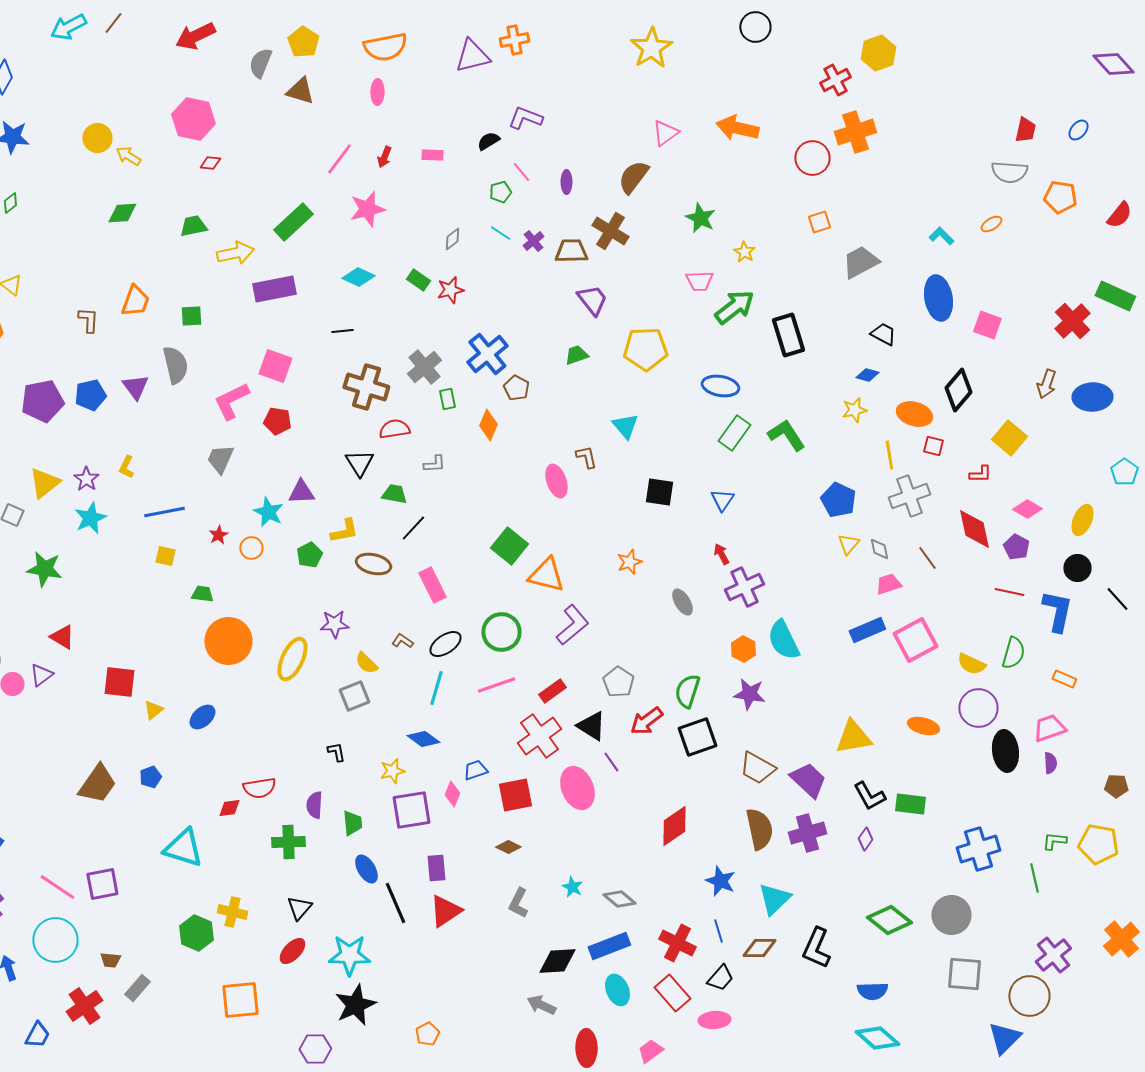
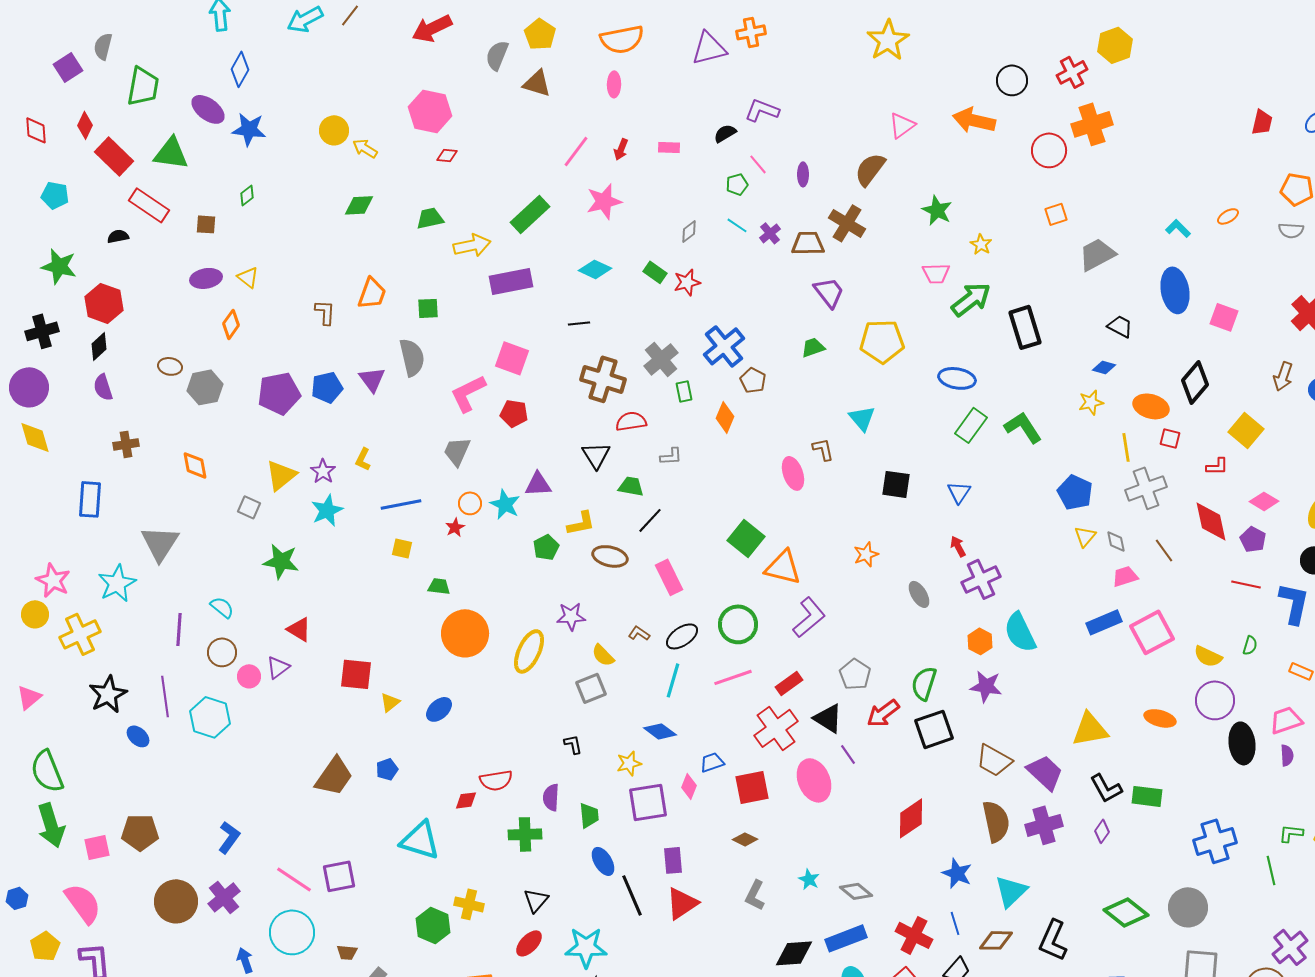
black circle: (755, 27) -> (1012, 80), moved
gray semicircle: (1009, 172) -> (1291, 230), moved, size x0.7
orange circle: (251, 548) -> (470, 503), moved
green semicircle: (1013, 653) -> (1250, 645), size x0.6

